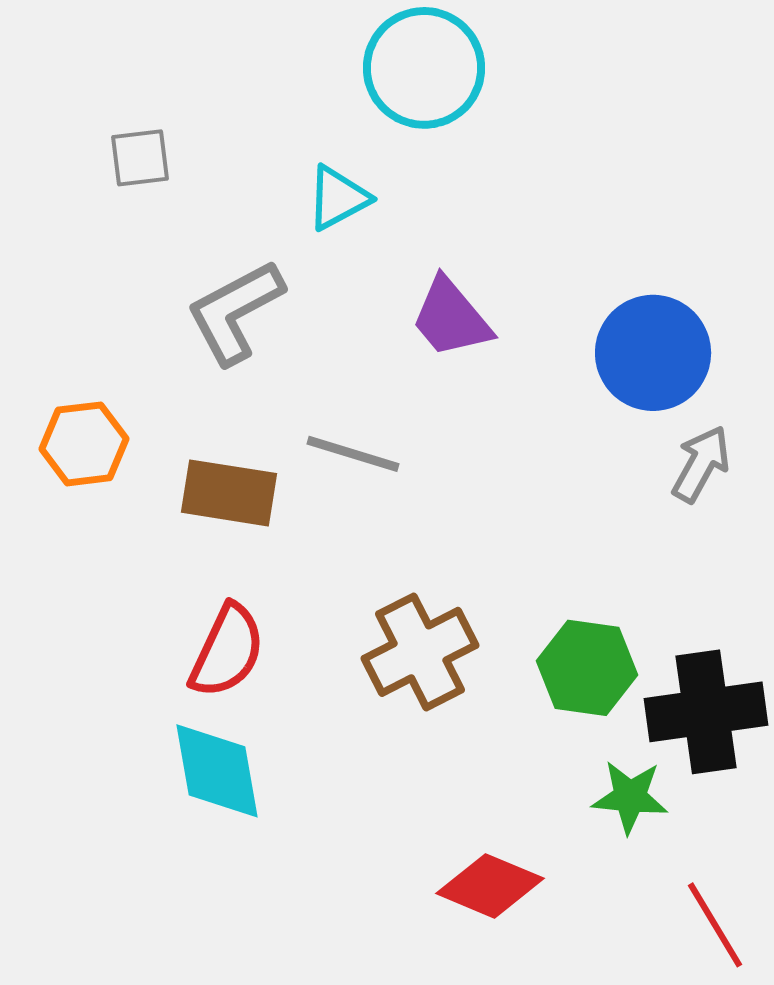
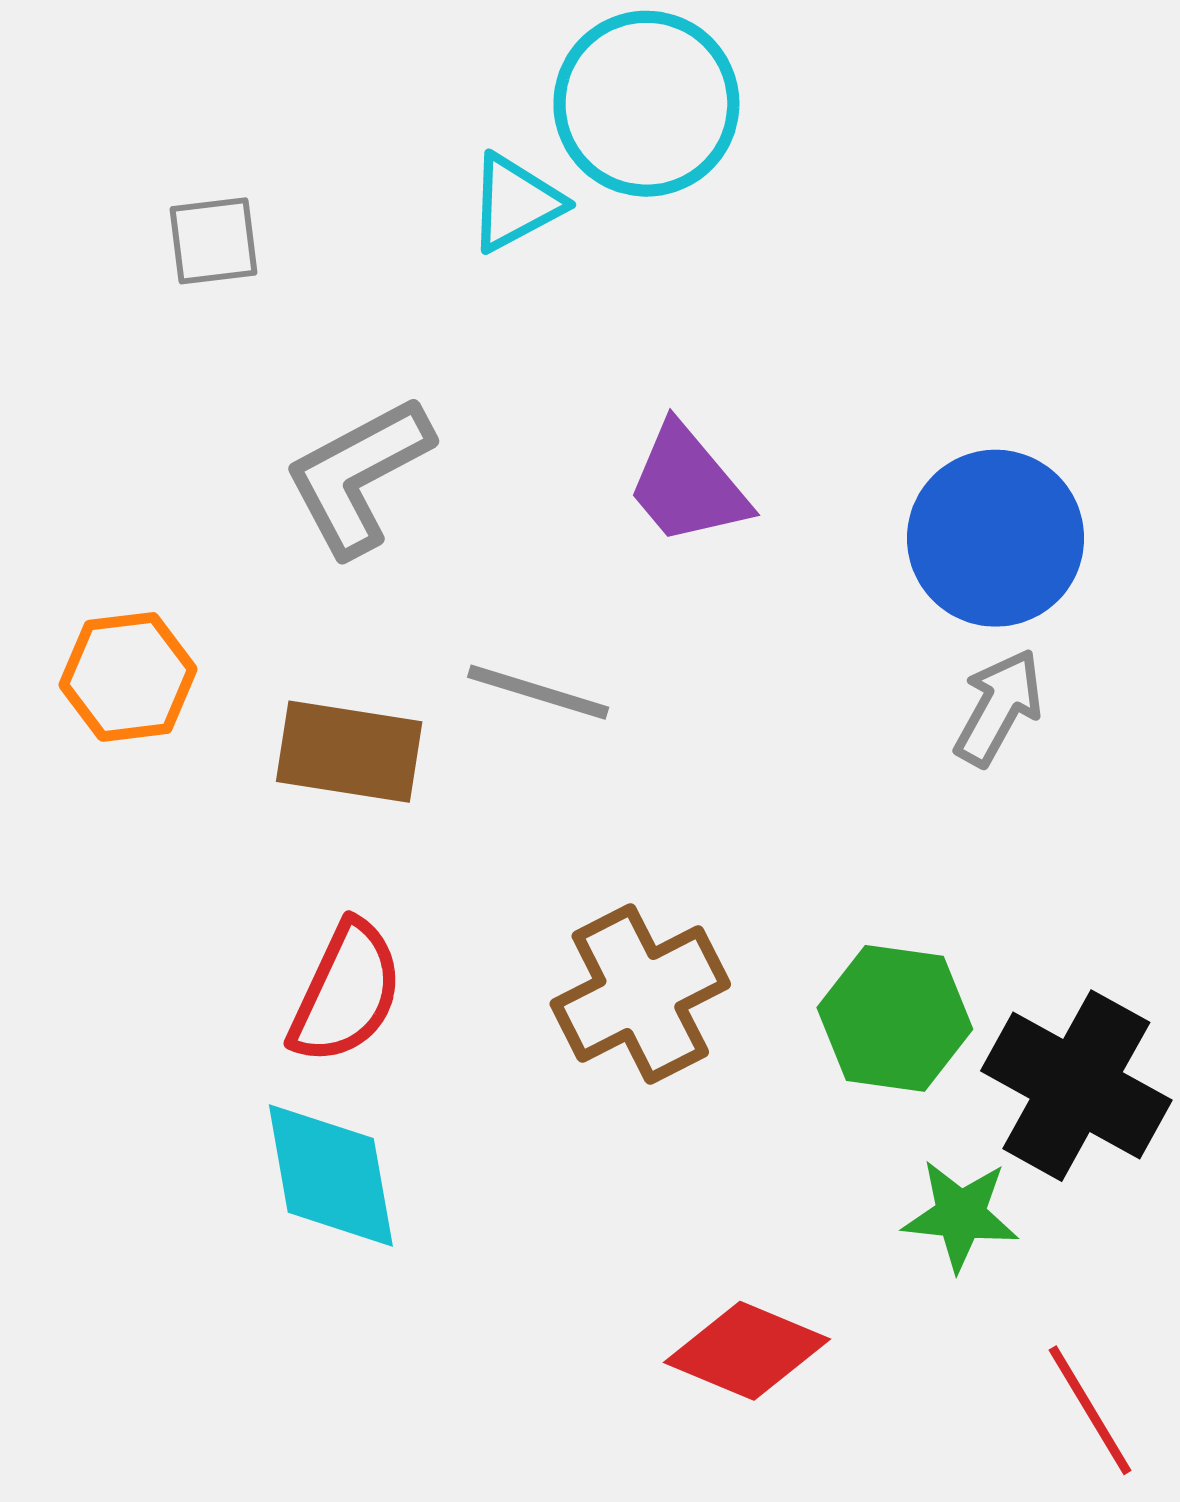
cyan triangle: (338, 198) -> (515, 203), moved
gray arrow: (701, 464) -> (999, 707), moved
black cross: (706, 712) -> (1076, 1086), turned 37

